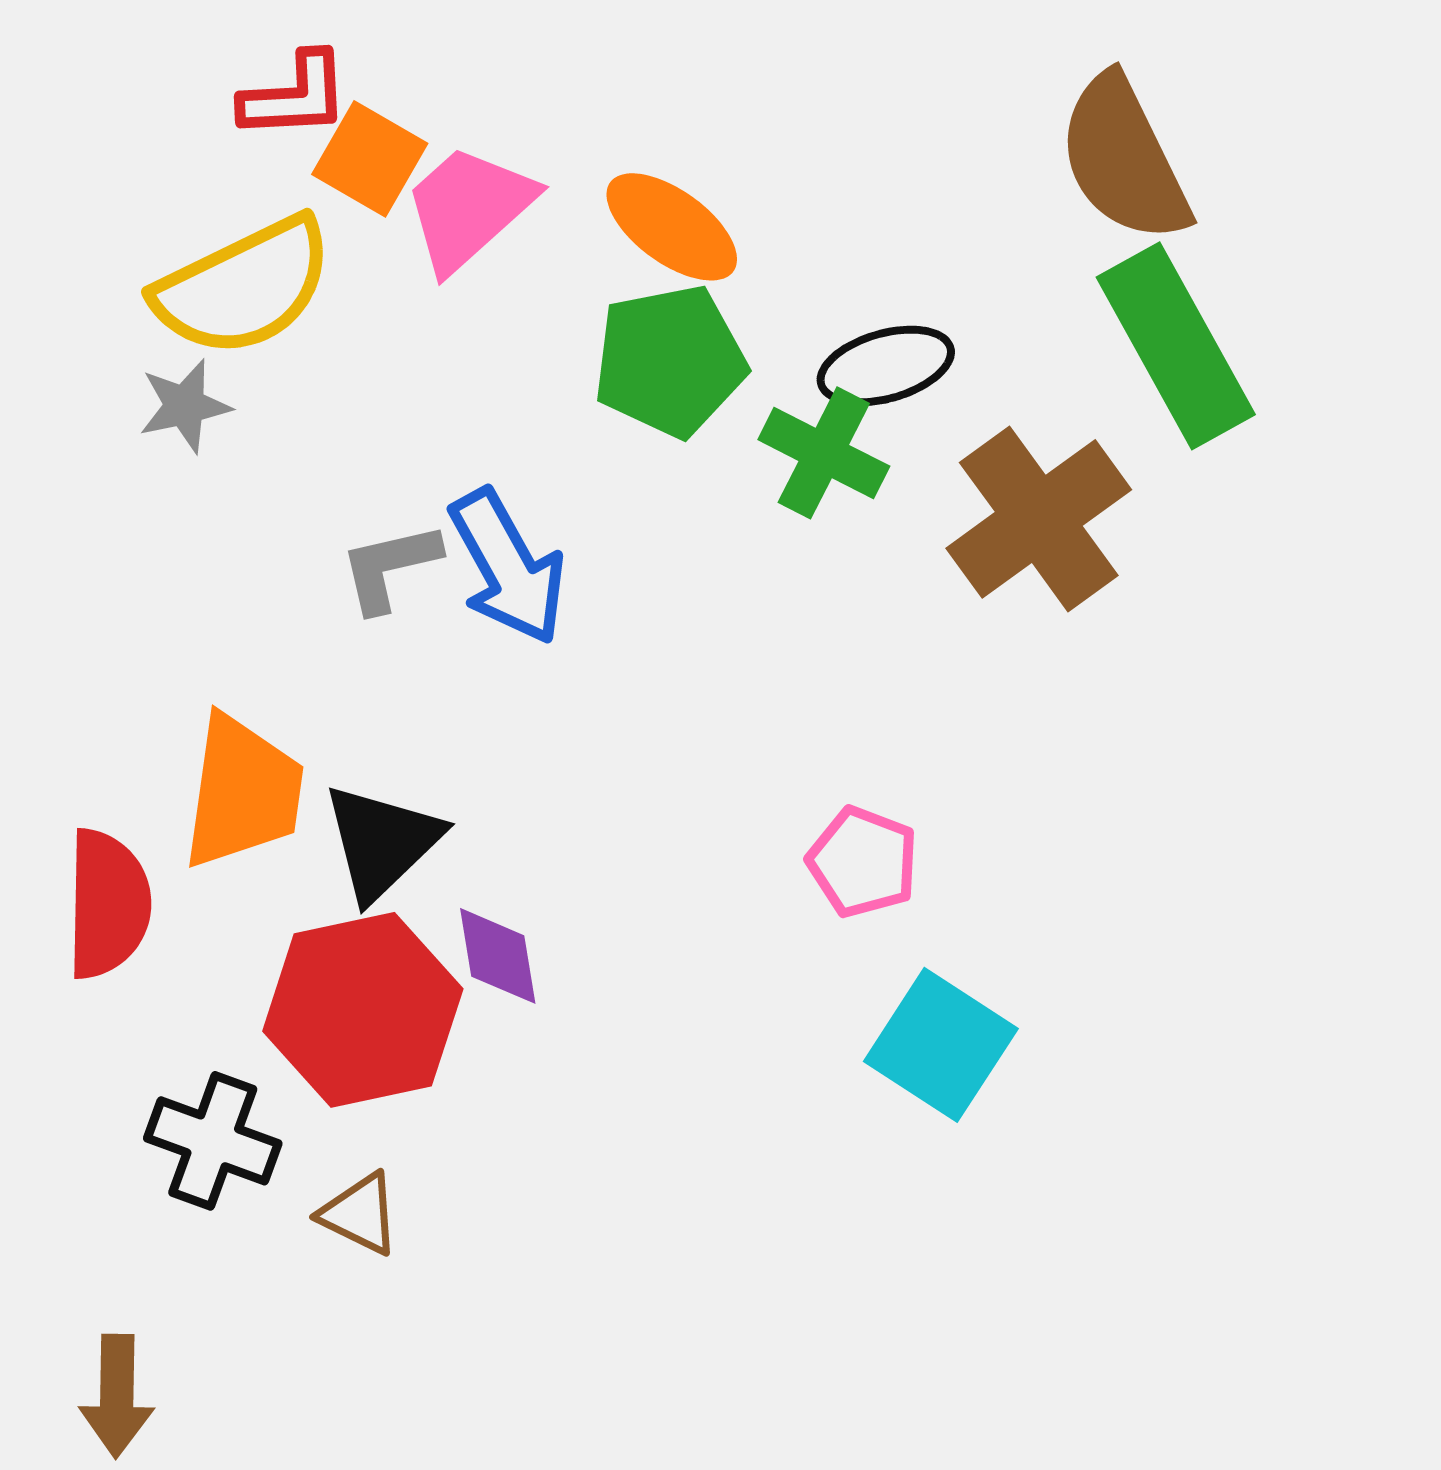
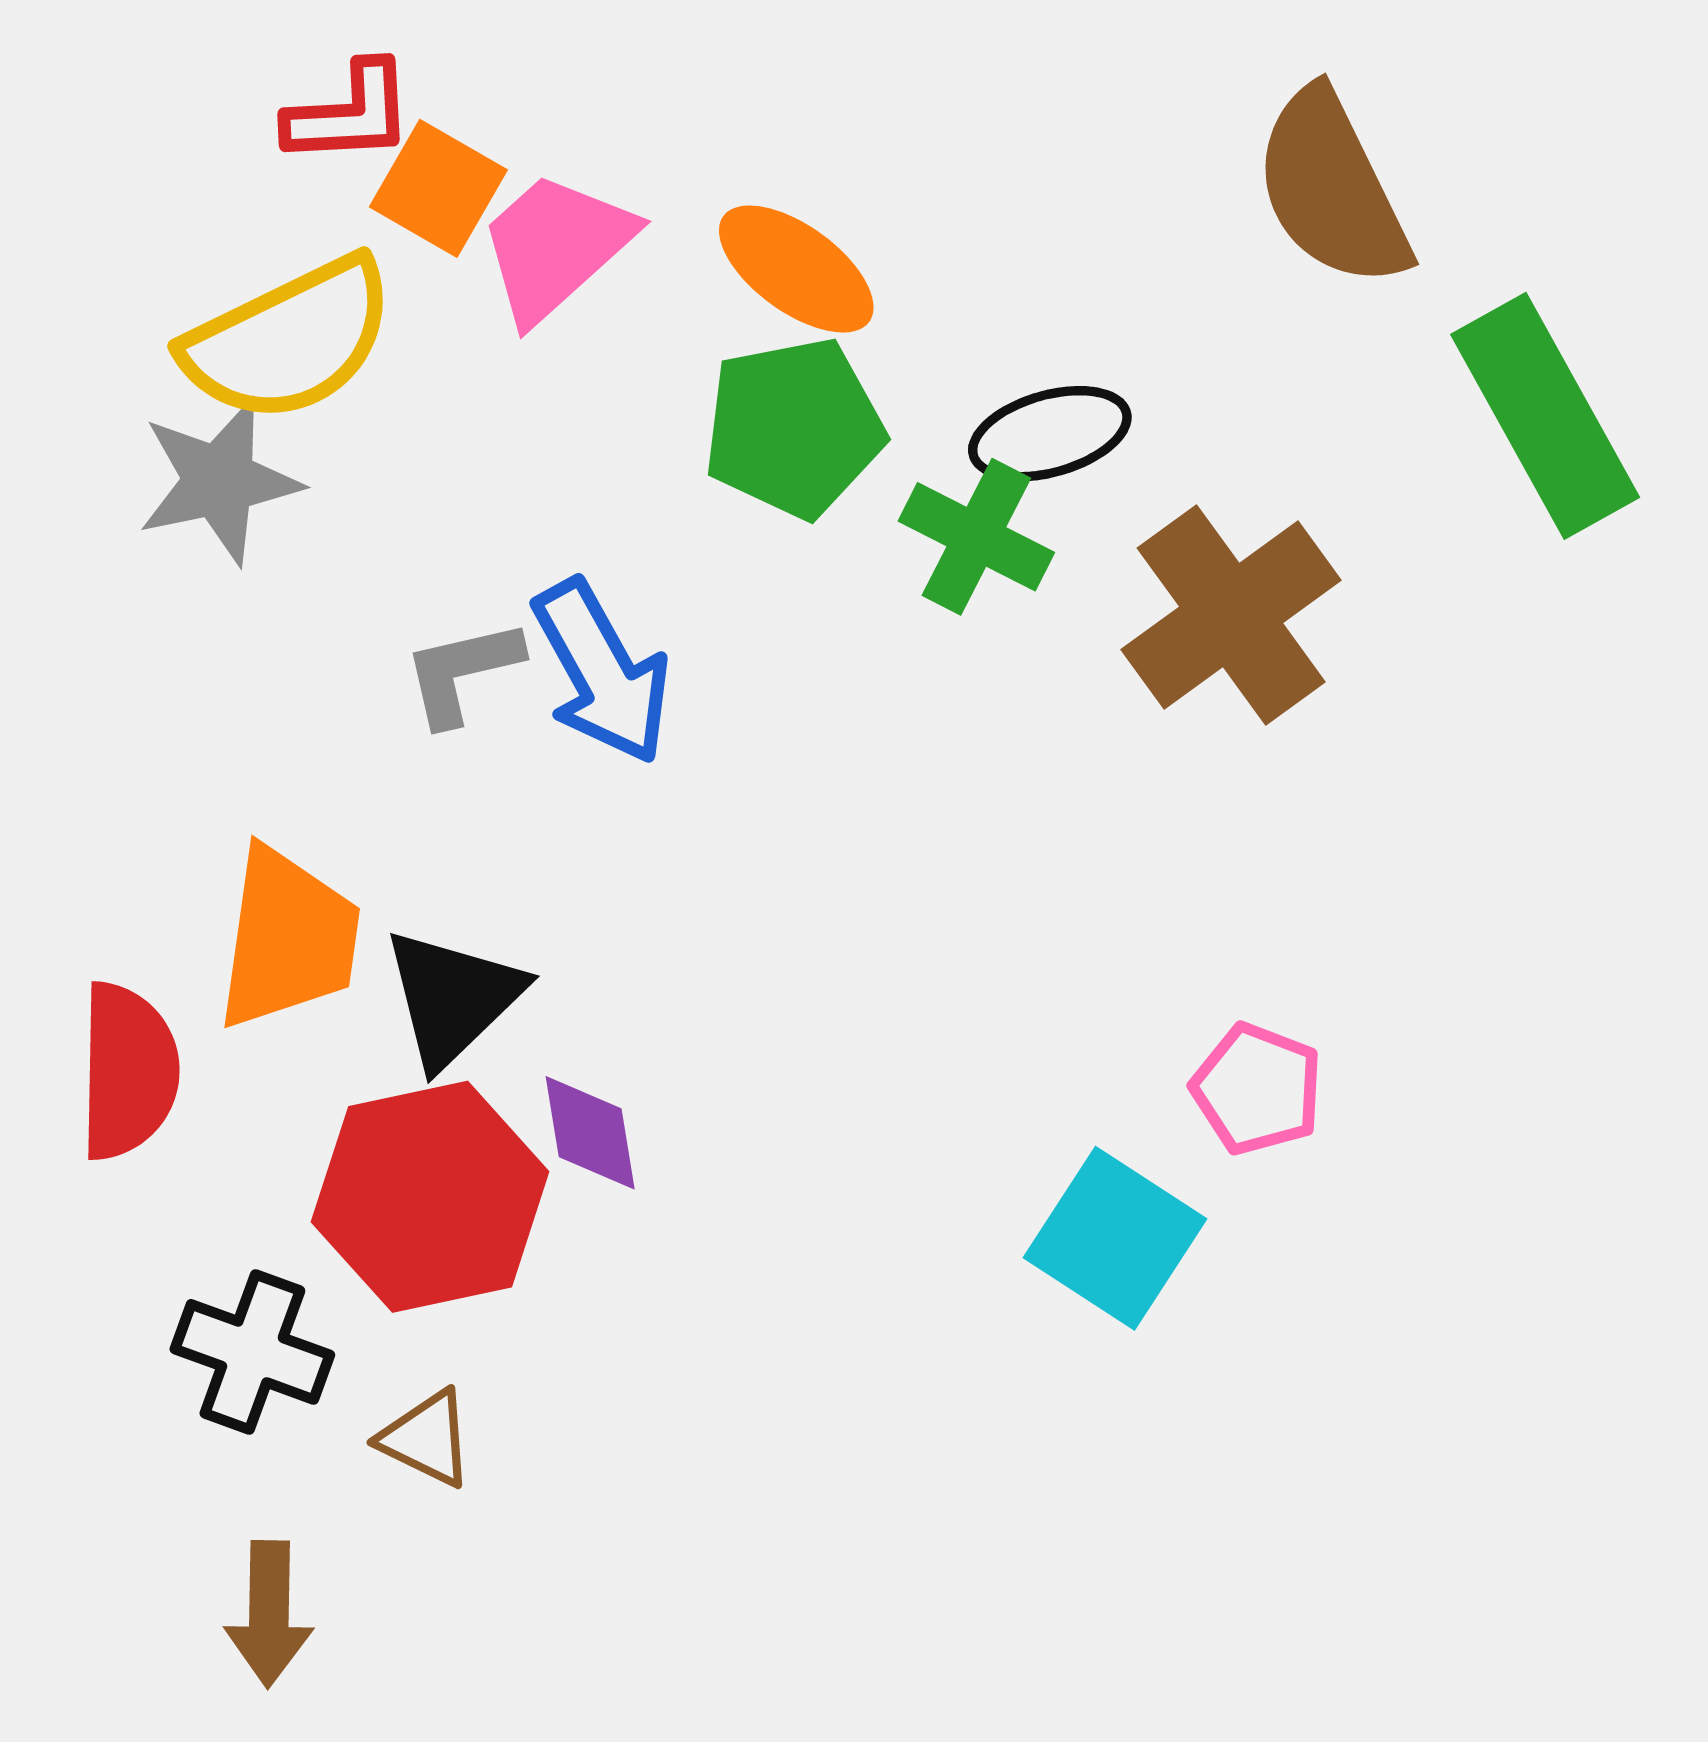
green rectangle: (1176, 346) -> (1545, 416), moved
gray star: (185, 406) -> (219, 481), size x1.5
pink pentagon: (863, 862) -> (1257, 1089), moved
brown arrow: (117, 1396) -> (269, 1614), moved

